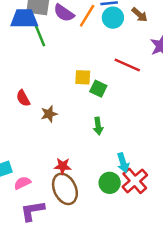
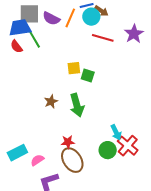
brown arrow: (140, 15) -> (101, 11), moved
red line: (127, 65) -> (103, 38), moved
red semicircle: (23, 98) -> (16, 46), moved
green arrow: (98, 126) -> (77, 105), moved, size x1.6

